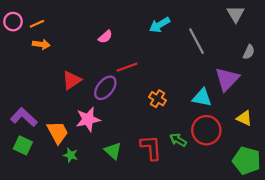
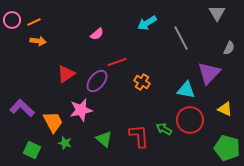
orange cross: (157, 99) -> (142, 82), moved
green square: (23, 145) -> (32, 150), moved

